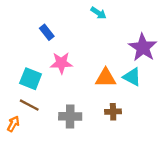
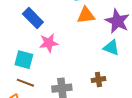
blue rectangle: (47, 32) -> (33, 18), size x1.5
orange triangle: (106, 78) -> (86, 15), moved

